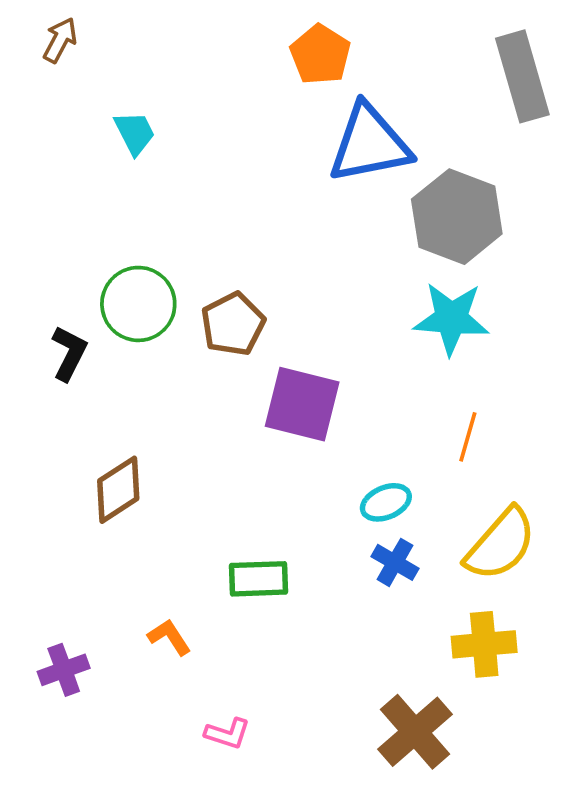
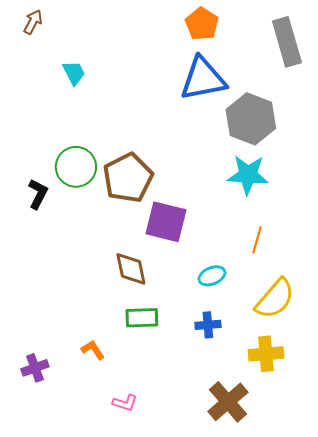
orange pentagon: (320, 55) -> (202, 24), moved
brown pentagon: (233, 324) -> (128, 178), size x1.4
brown diamond: (118, 490) -> (131, 269), moved, turned -69
blue cross: (395, 562) -> (208, 325), moved, turned -35

